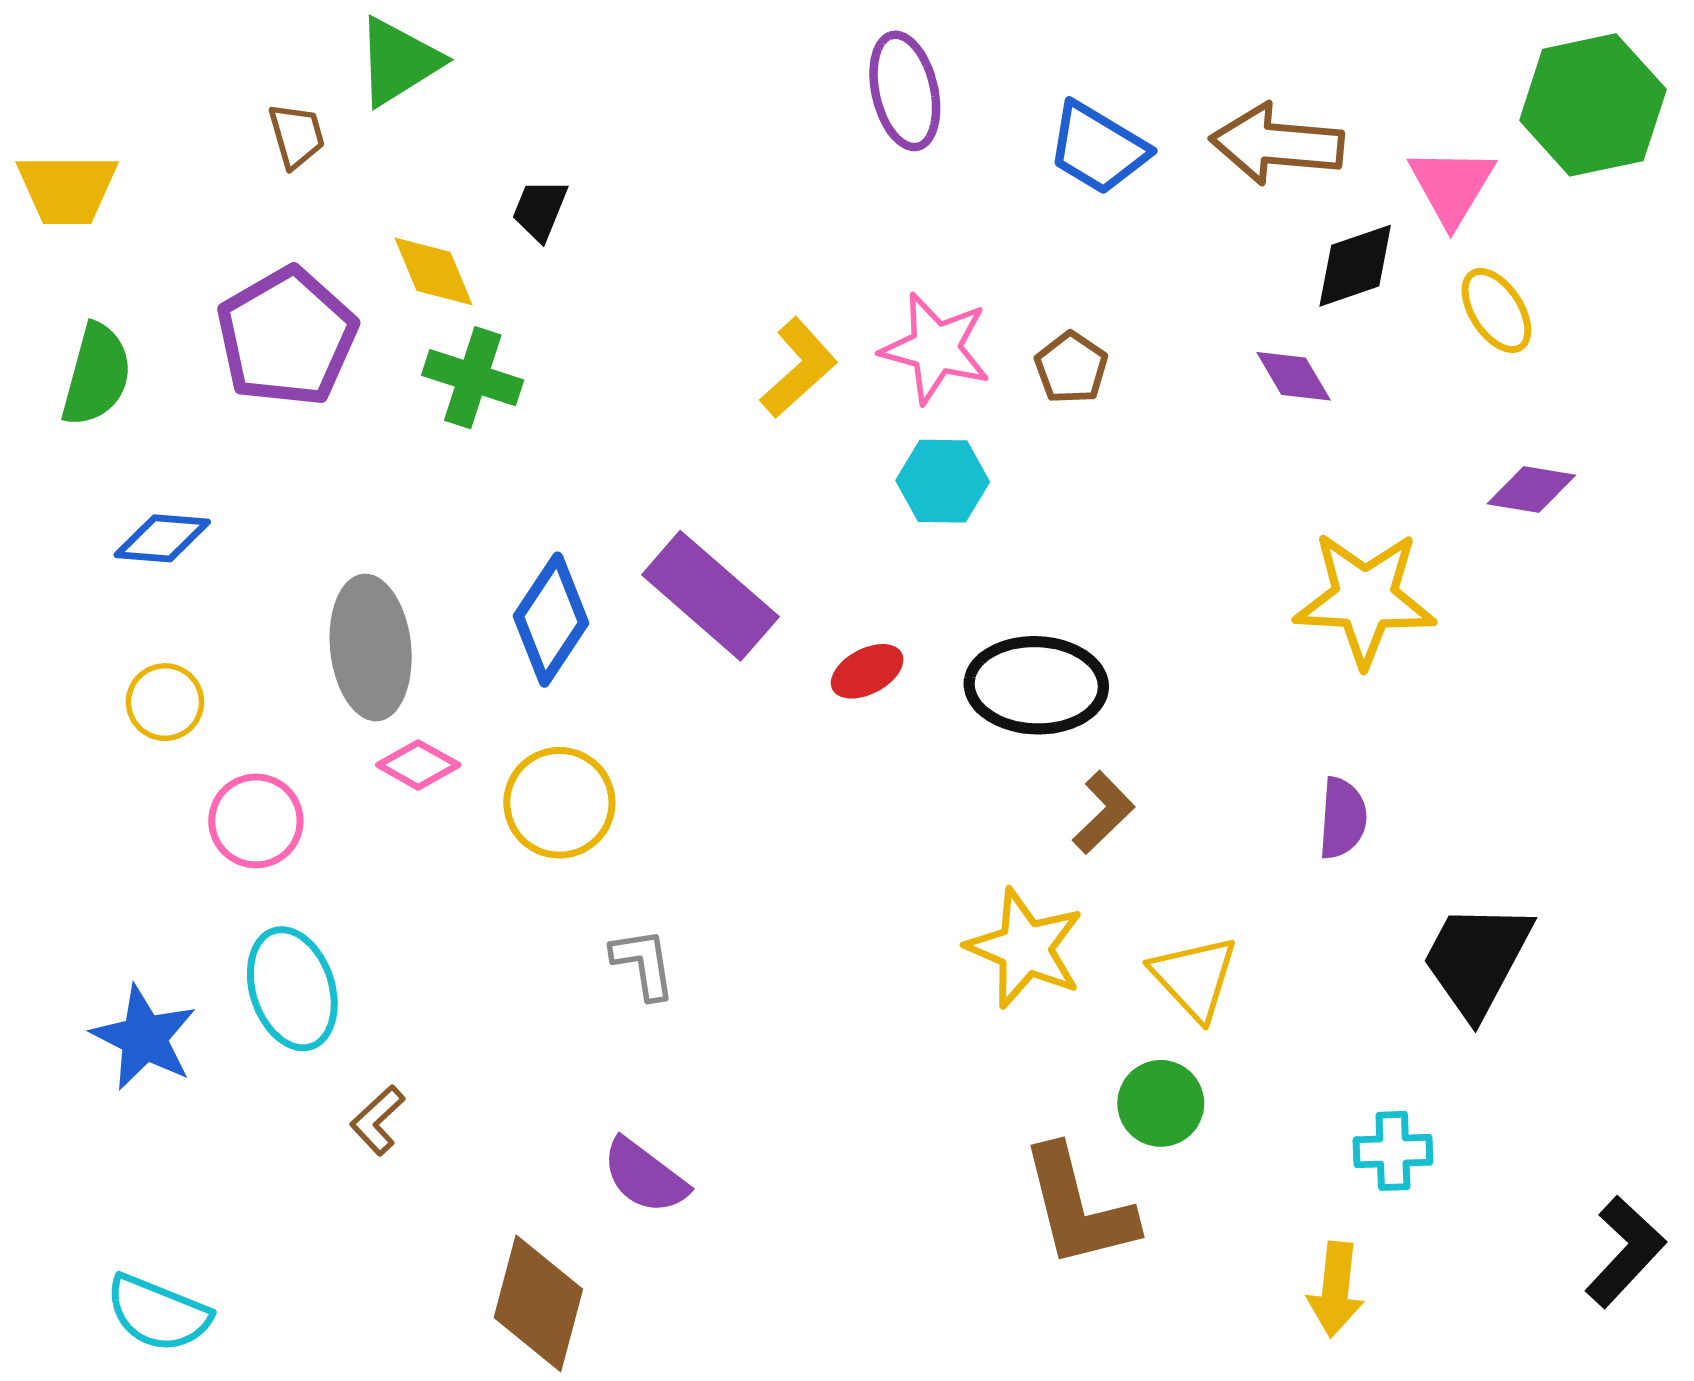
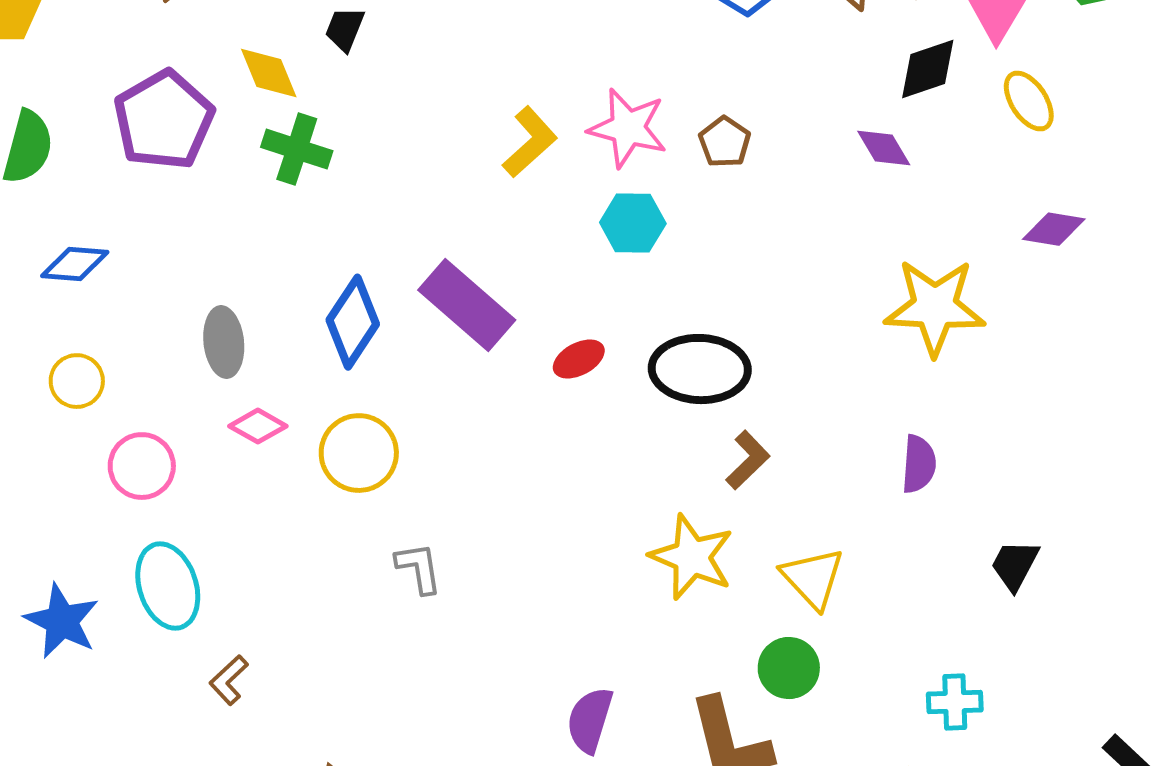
gray ellipse: (371, 648) -> (224, 342), size x0.7
black trapezoid: (1477, 959) -> (1015, 565), size x0.6
purple semicircle: (645, 1176) -> (590, 720), moved, turned 70

